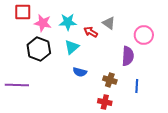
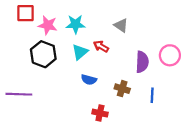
red arrow: (91, 32) -> (101, 46), moved
pink circle: (144, 35) -> (170, 55), moved
red cross: (105, 102) -> (100, 113), moved

